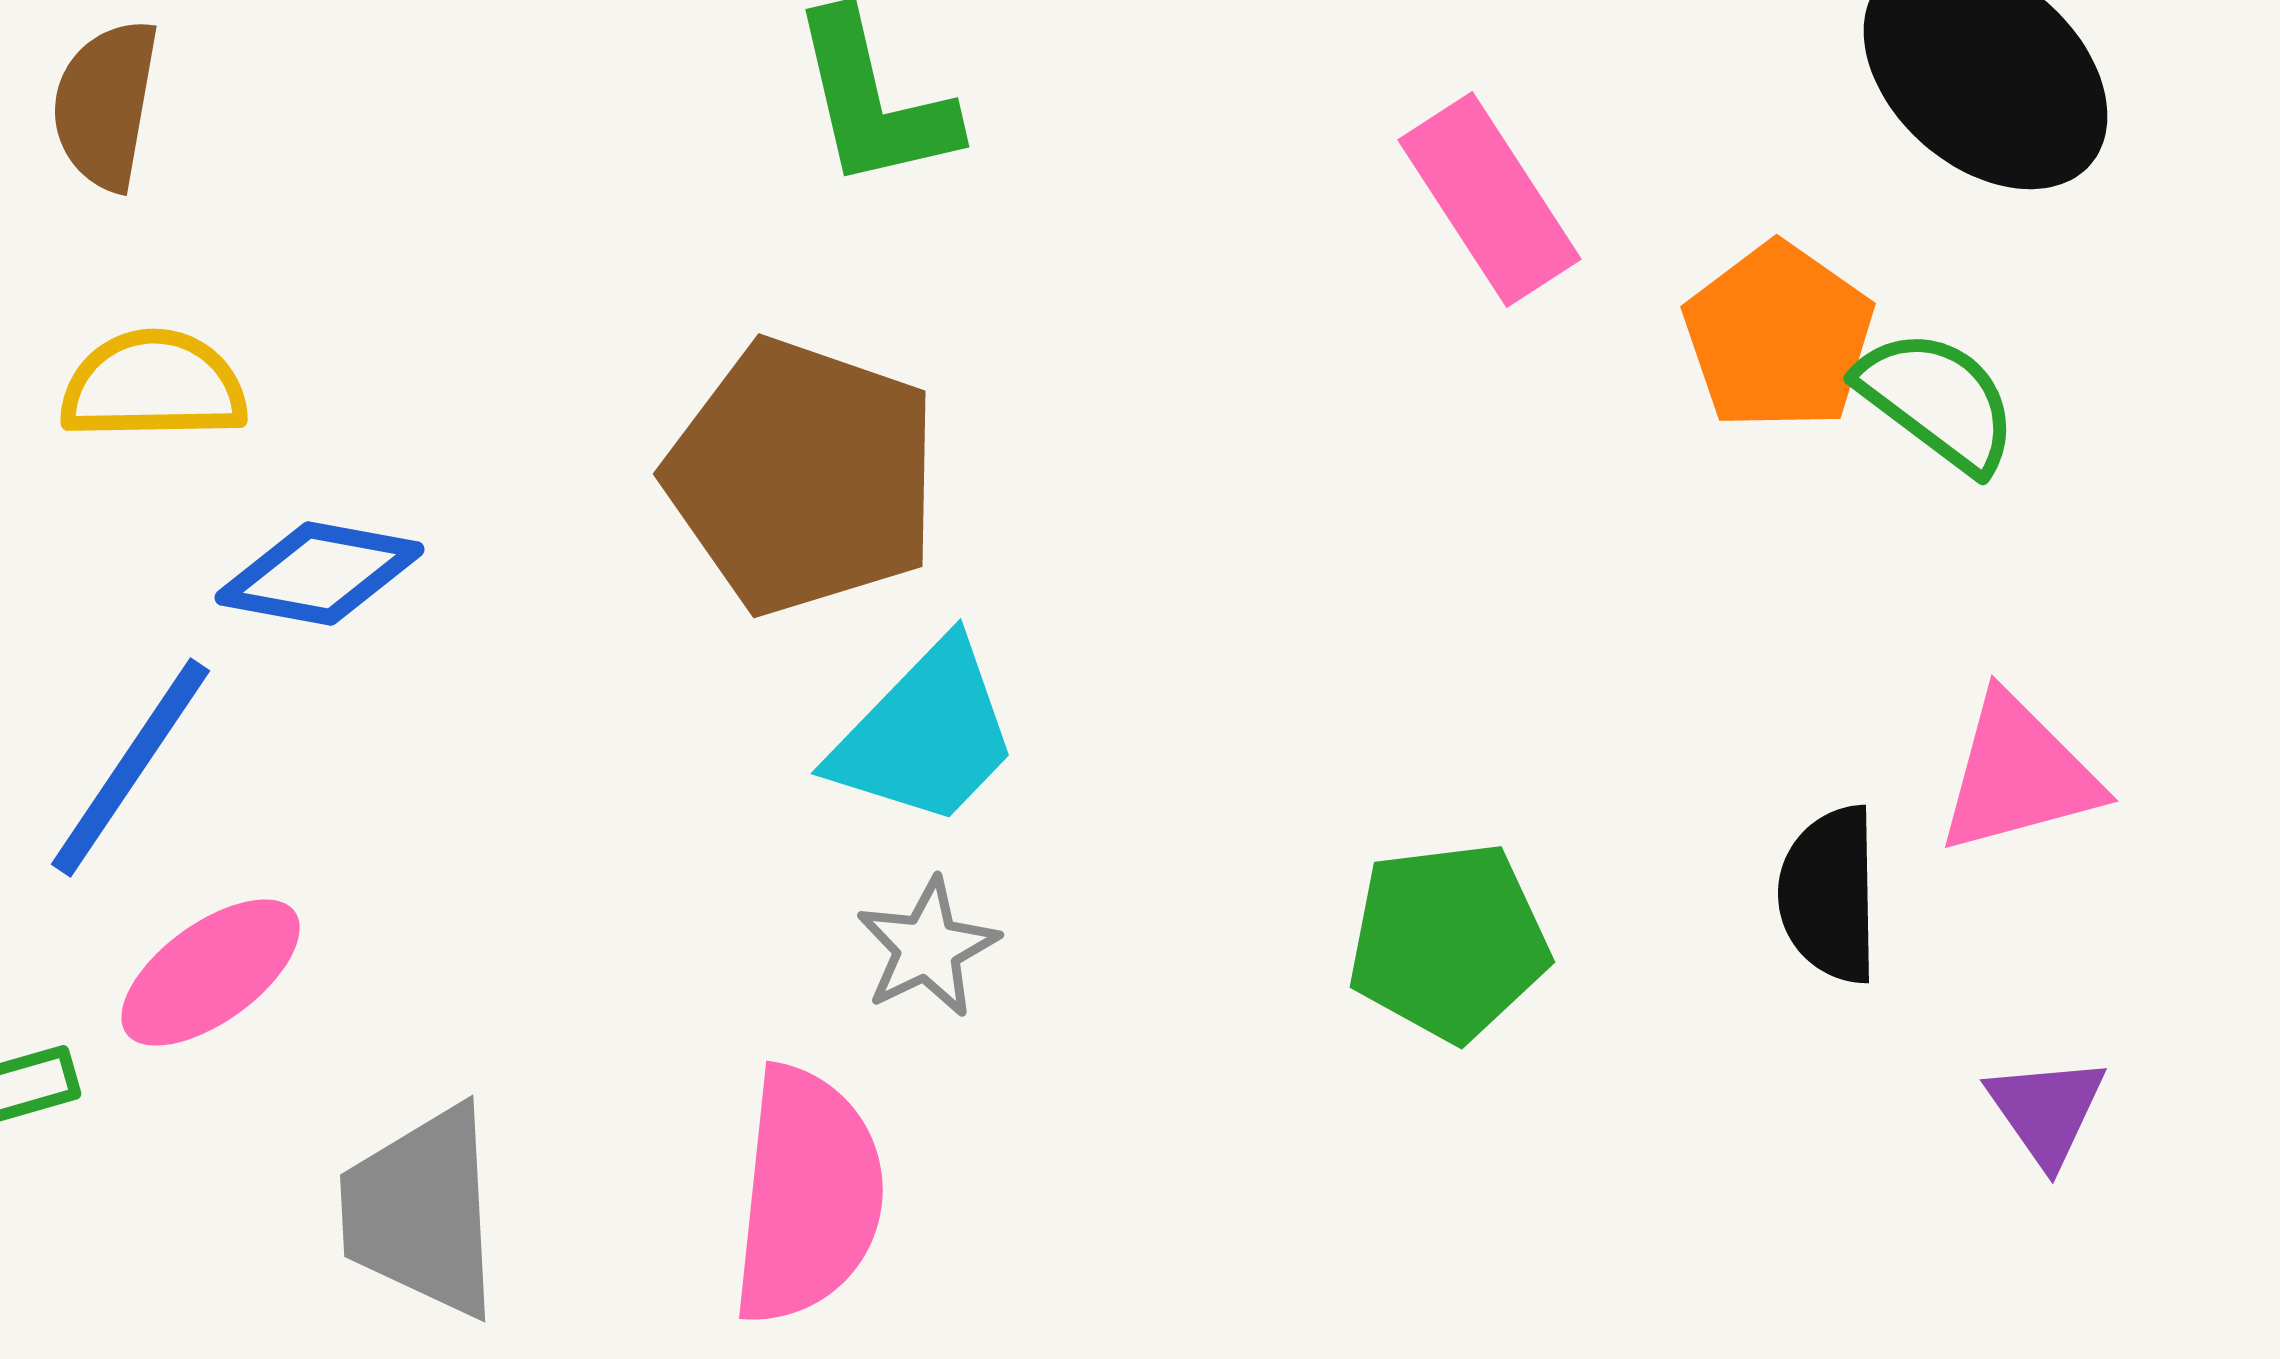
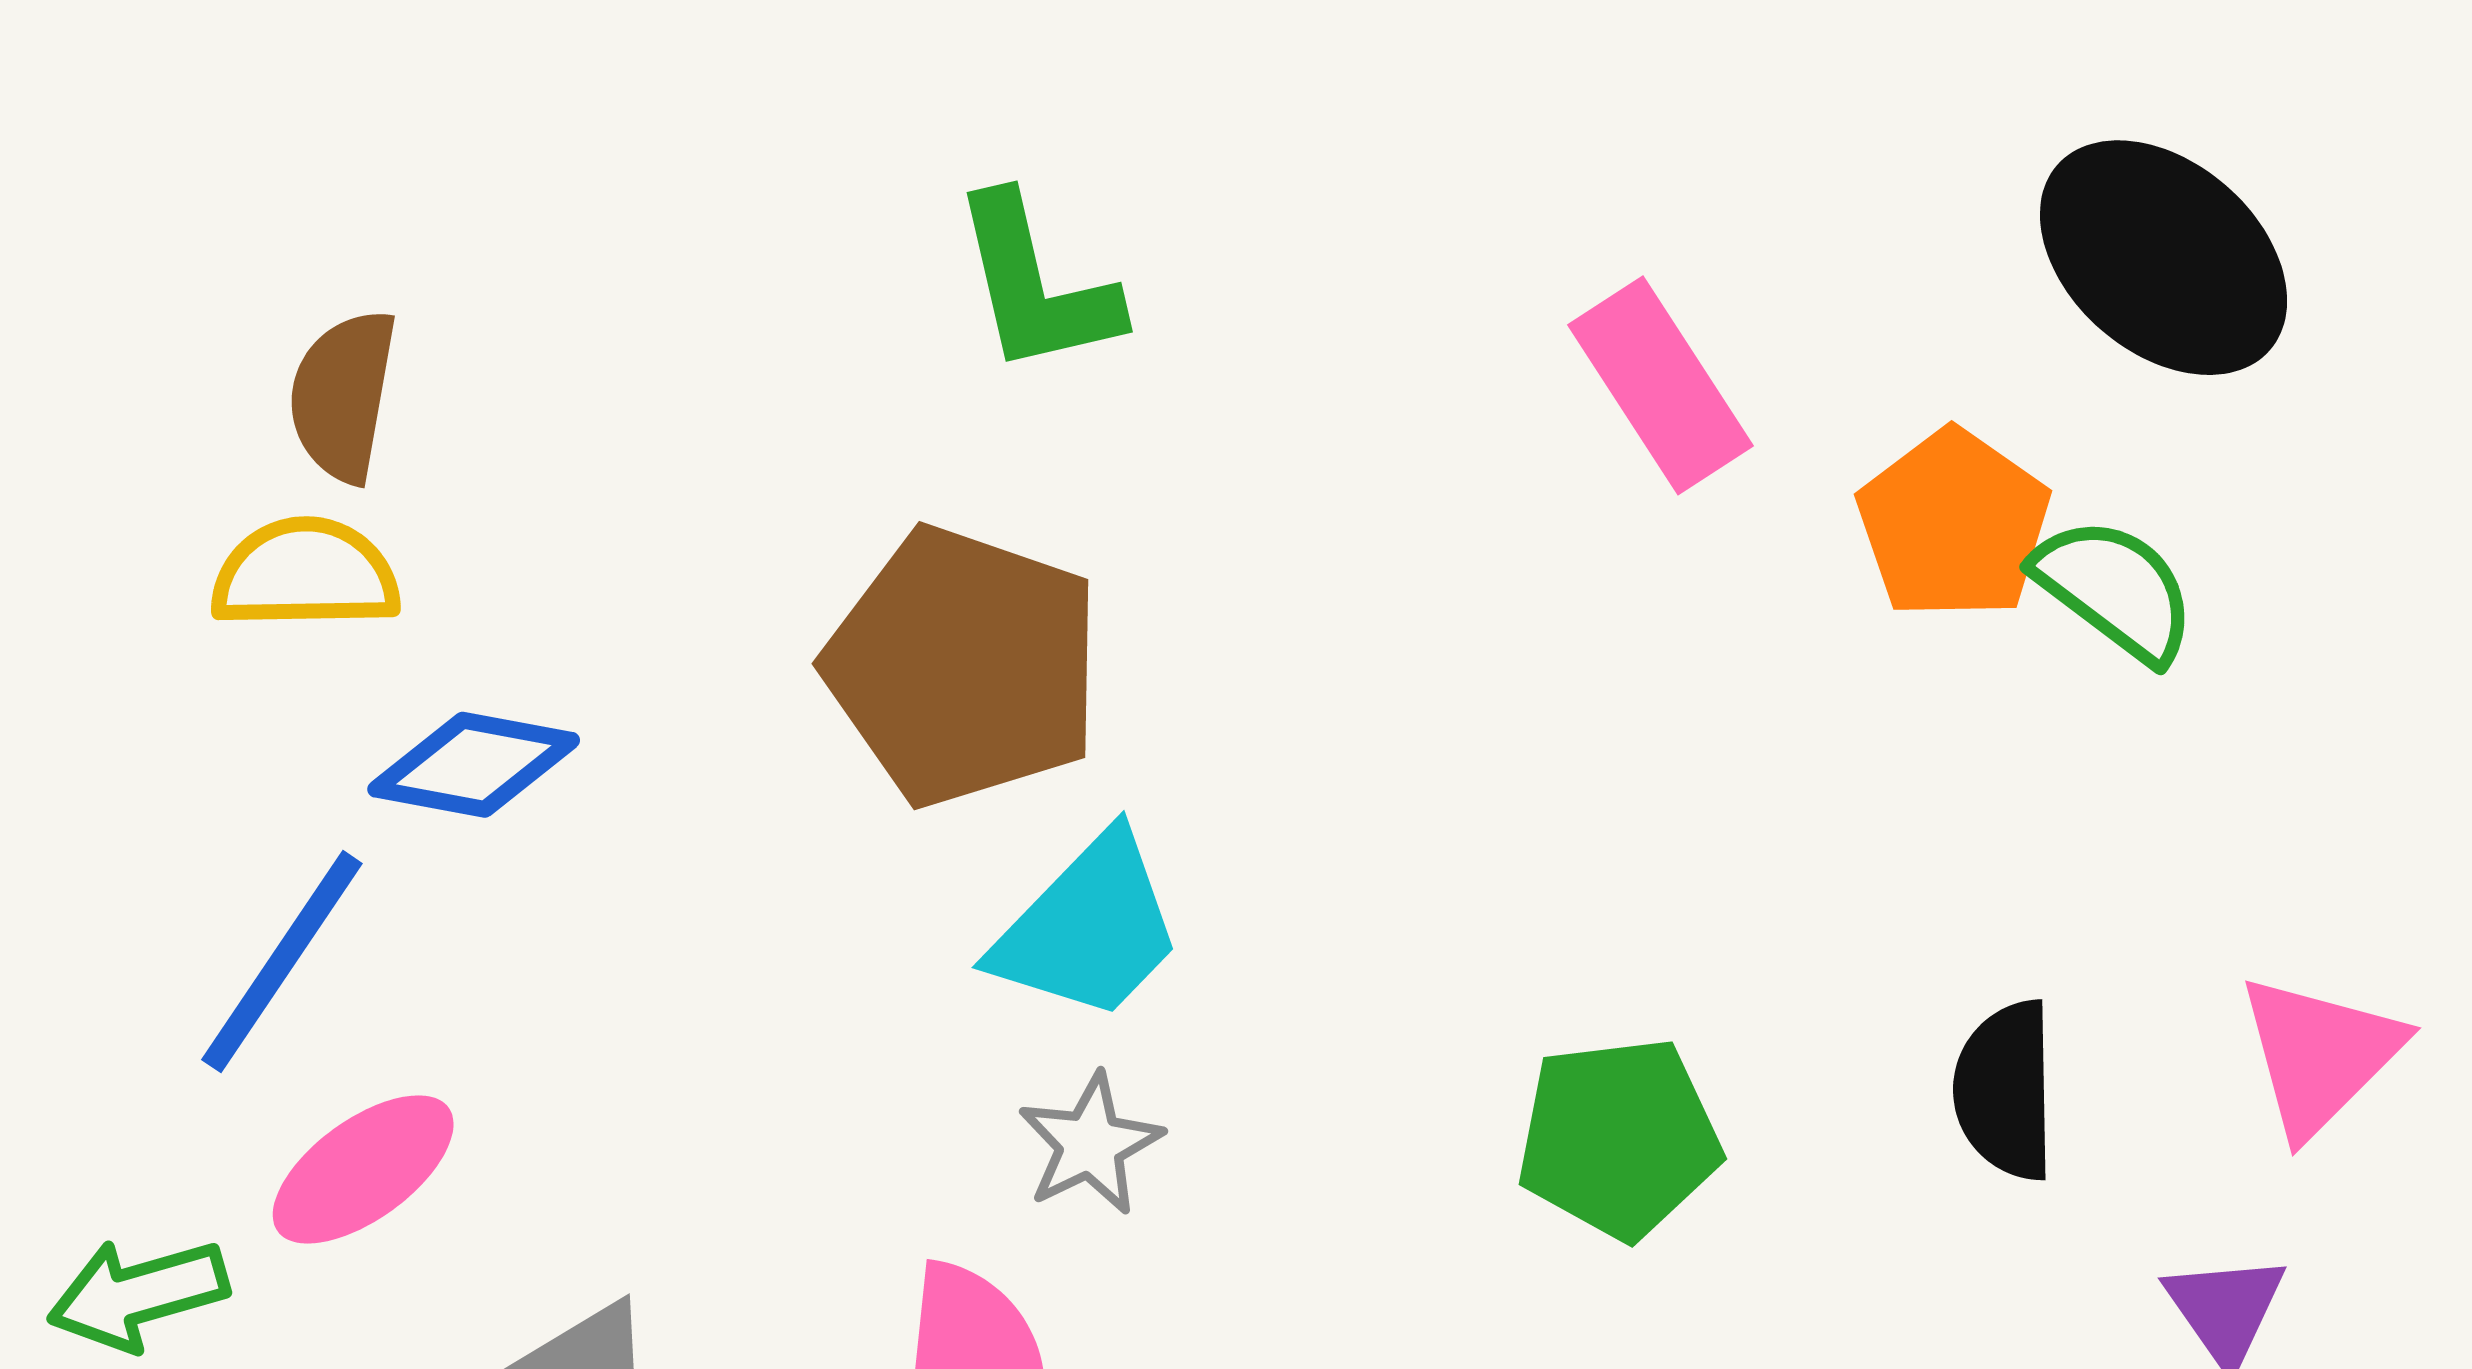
brown semicircle: (106, 105) -> (343, 396), moved
pink triangle: (2018, 775) -> (2320, 1055), moved, turned -30

